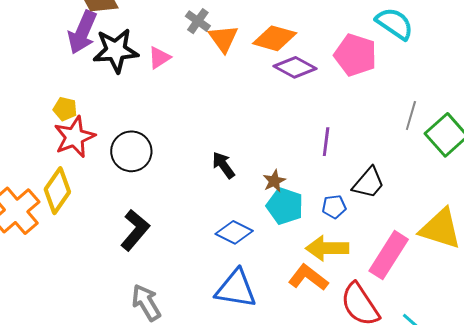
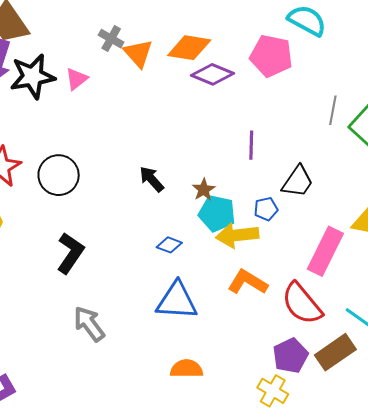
blue diamond: (234, 232) -> (169, 245), size x0.7
yellow arrow: (327, 248) -> (237, 235), moved

